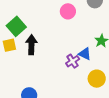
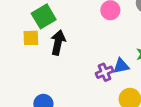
blue triangle: (85, 54) -> (121, 66), turned -48

